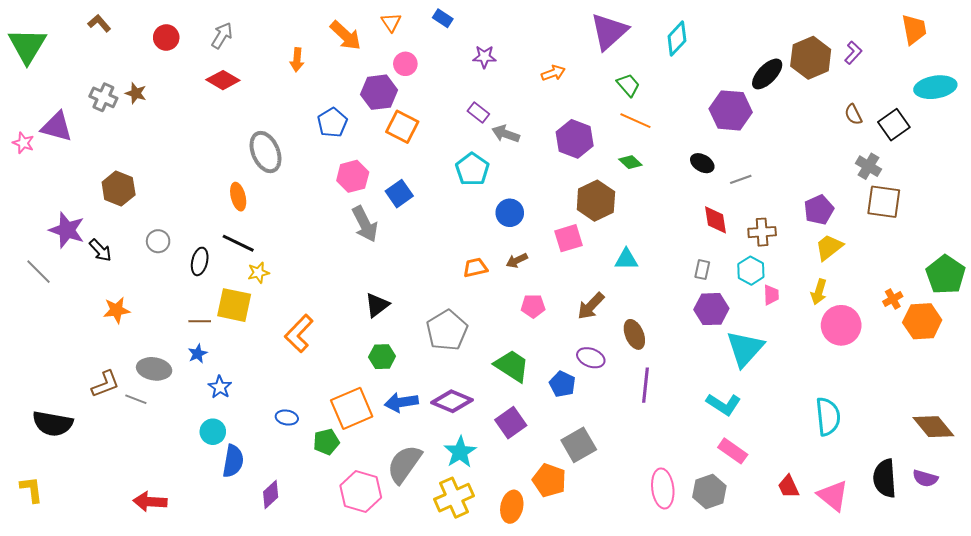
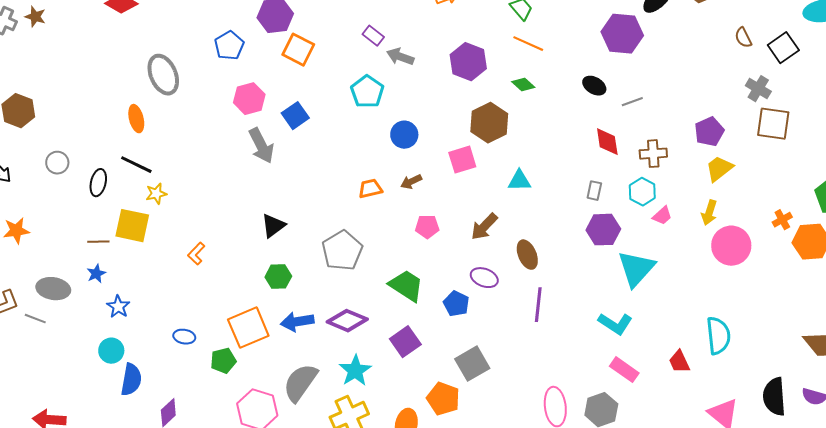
pink trapezoid: (771, 295) -> (662, 216), turned 50
orange L-shape: (299, 333) -> (196, 254), size x0.6
red trapezoid: (788, 486) -> (679, 362), moved

